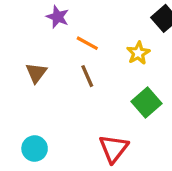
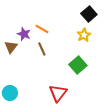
purple star: (58, 17) -> (24, 34), moved
yellow star: (138, 53) -> (84, 35), moved

